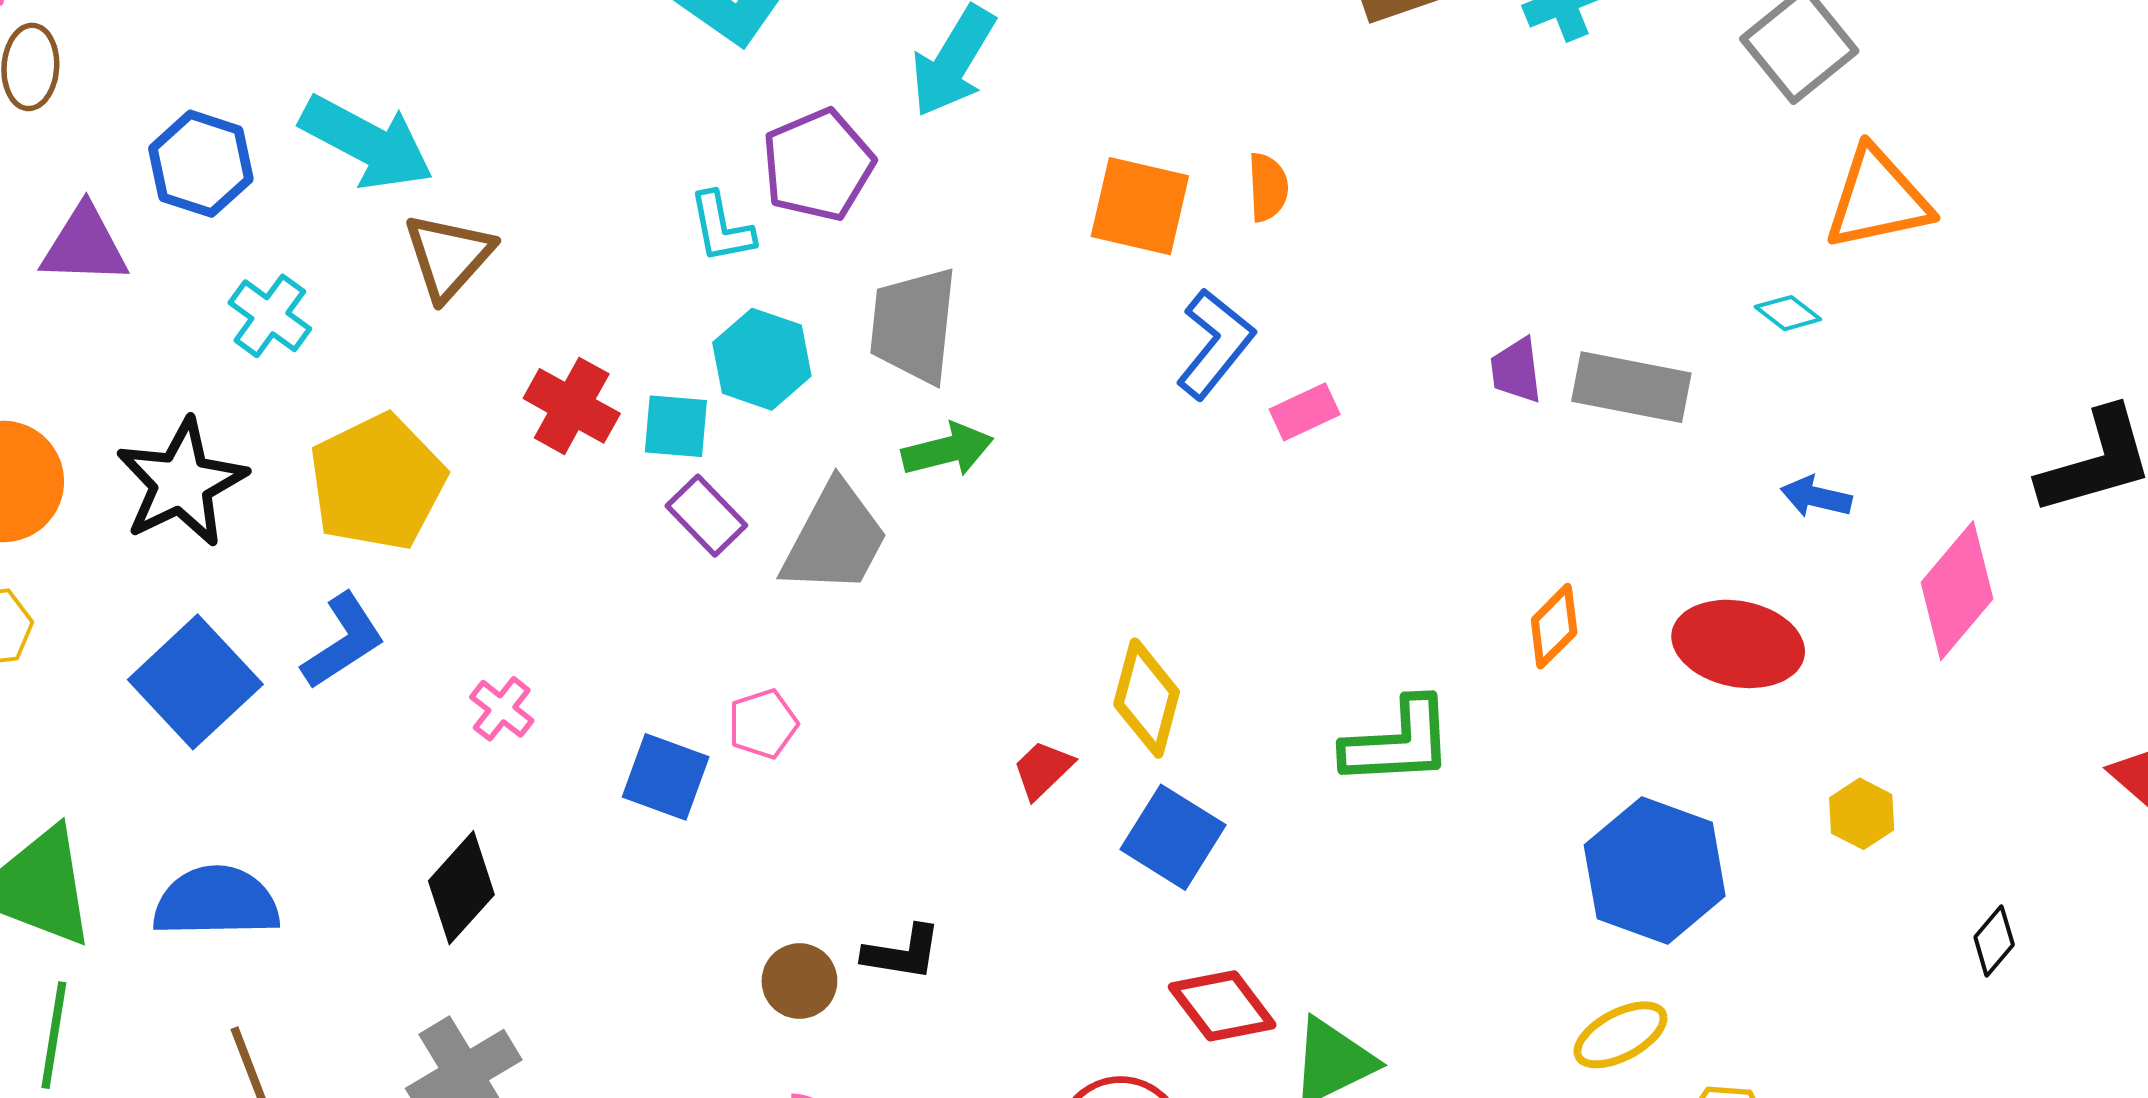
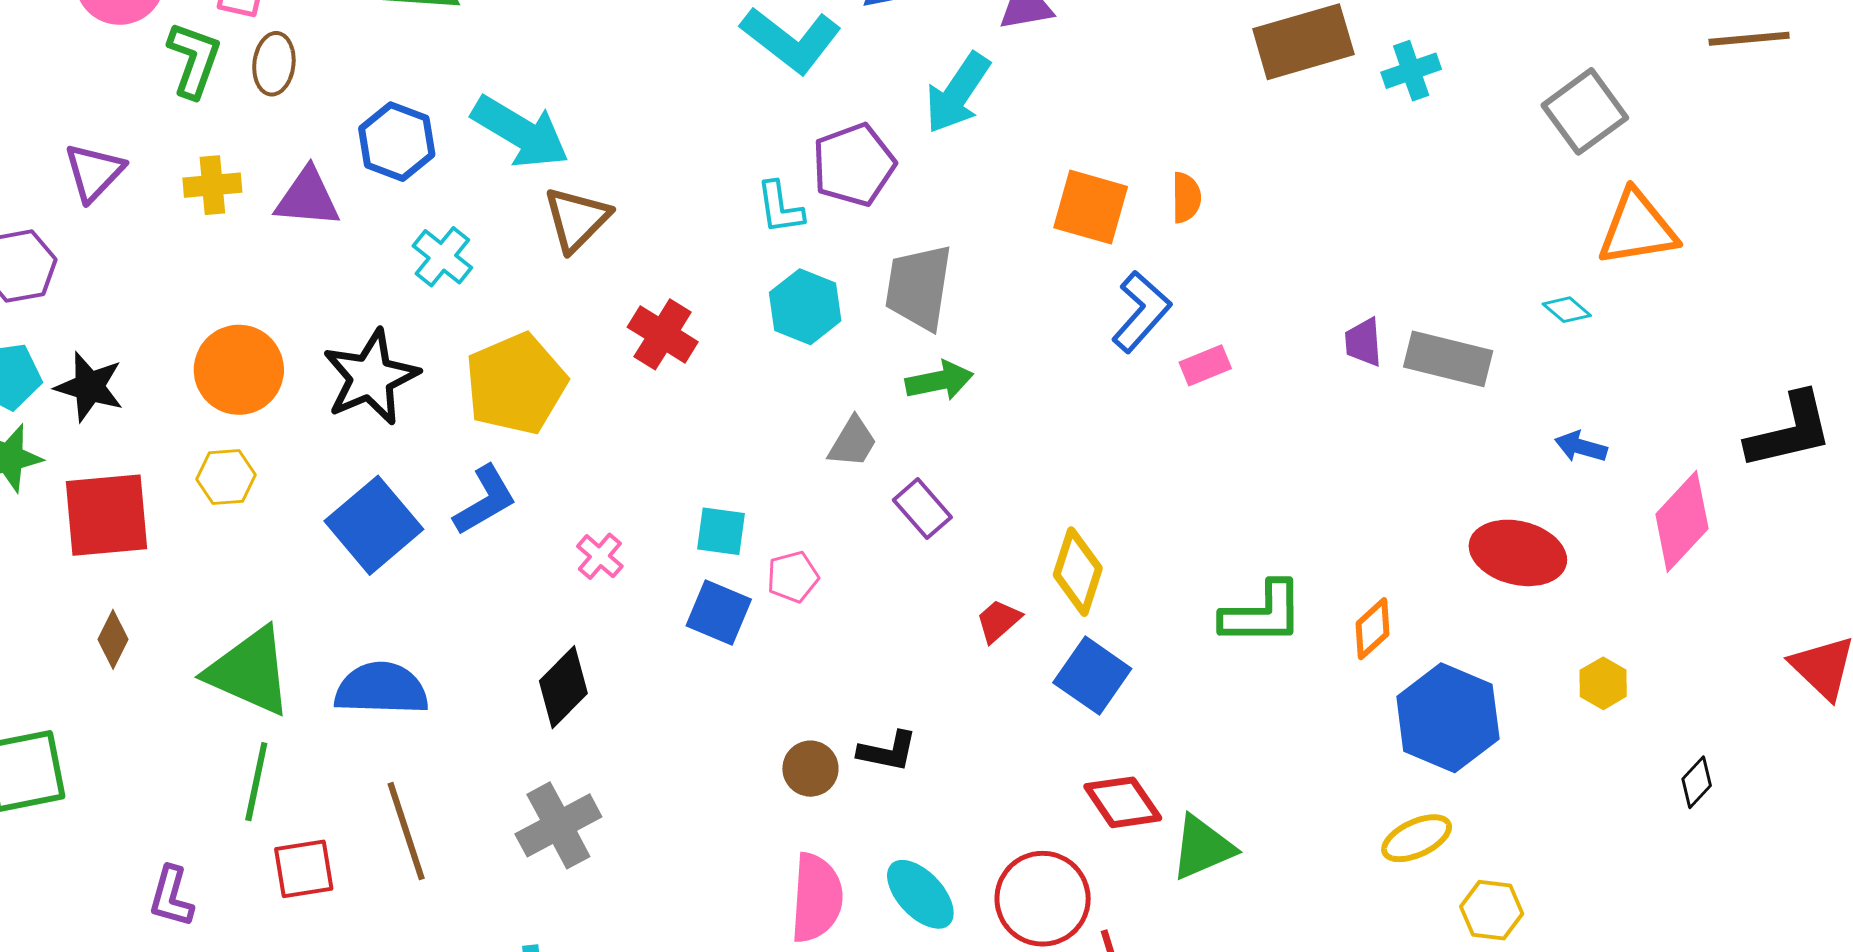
cyan square: (676, 426) -> (721, 531), moved
purple rectangle: (706, 516) -> (922, 509), moved
gray trapezoid: (835, 539) -> (853, 442), size x0.6
orange diamond: (1554, 626) -> (1372, 629), moved

